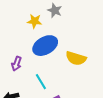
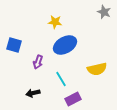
gray star: (55, 11) -> (104, 12), moved
yellow semicircle: (76, 58) -> (97, 69), moved, turned -30

